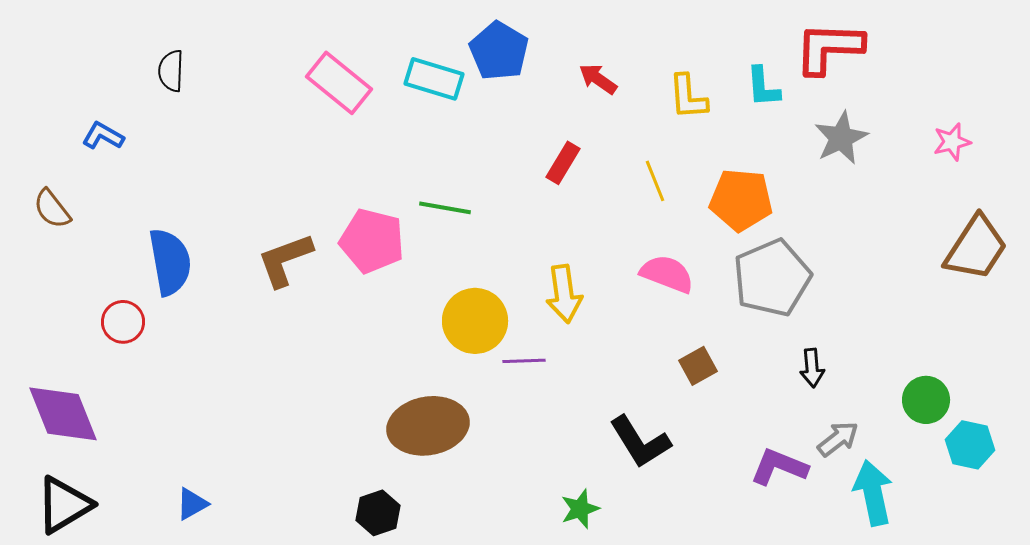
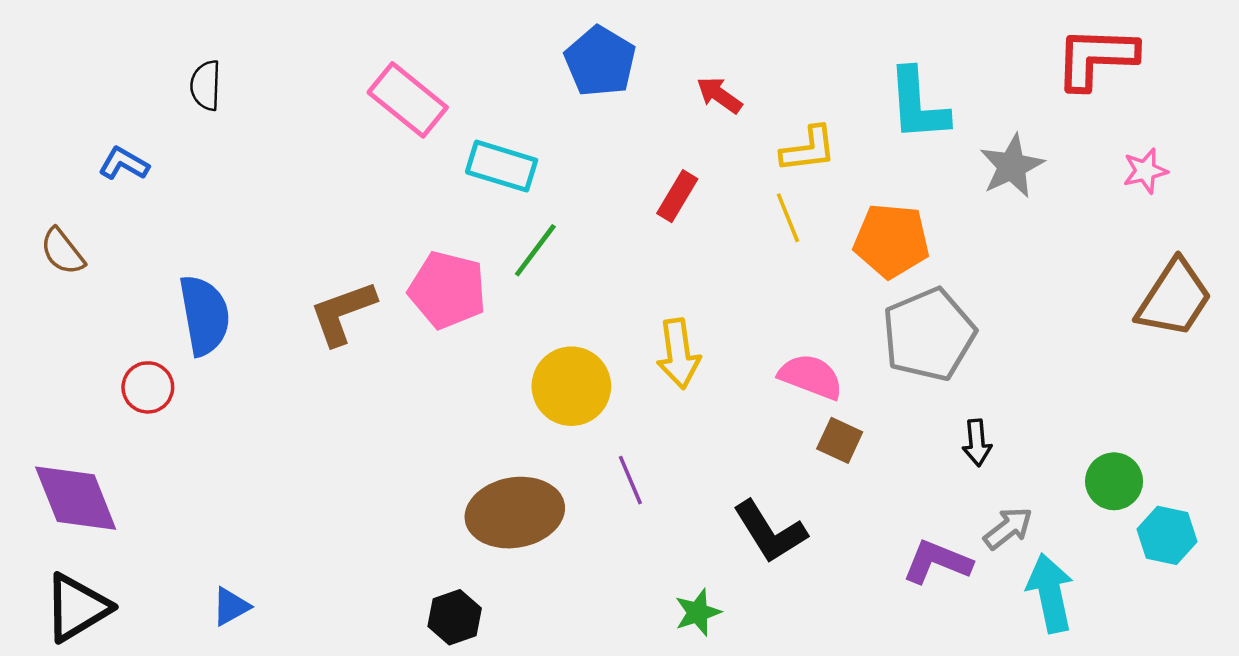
red L-shape: (829, 48) -> (1096, 58), moved
cyan rectangle: (434, 79) -> (502, 166), moved
cyan L-shape: (763, 87) -> (918, 105), size x1.5
yellow L-shape: (688, 97) -> (808, 149), moved, turned -93
green line: (445, 208) -> (535, 250), turned -63
pink semicircle: (667, 274) -> (811, 377), moved
purple line: (524, 361) -> (630, 480), moved, turned 69
brown square: (698, 366) -> (840, 440), turned -36

